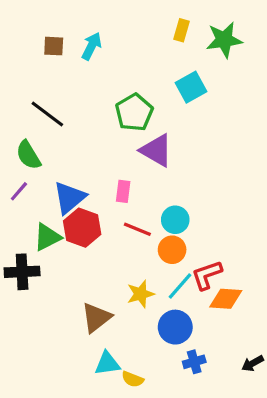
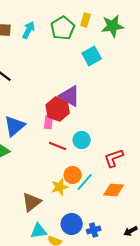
green pentagon: (134, 112) -> (63, 28), moved
red hexagon: (82, 228) -> (58, 109), moved
orange circle: (172, 250) -> (73, 175), moved
red L-shape: (207, 275) -> (114, 158), moved
blue circle: (175, 327) -> (72, 224), moved

